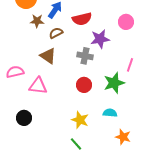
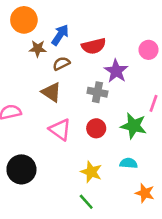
purple star: (100, 39) -> (116, 71), turned -30
green star: (114, 83) -> (134, 126), turned 30
pink triangle: (38, 86) -> (60, 130), moved, turned 30
black circle: (24, 118) -> (21, 169), size x1.5

